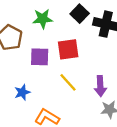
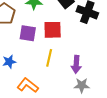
yellow line: (68, 82) -> (49, 58), turned 48

